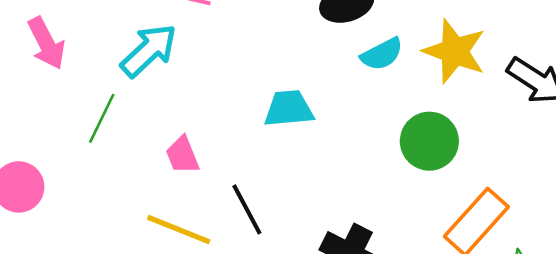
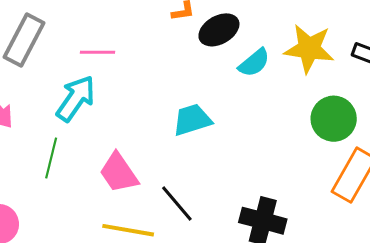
green circle: (429, 141) -> (334, 119), moved
pink trapezoid: (183, 155) -> (119, 173), size x1.4

